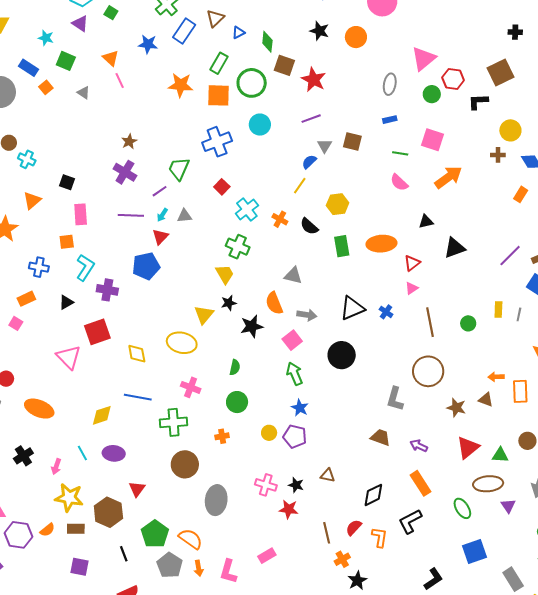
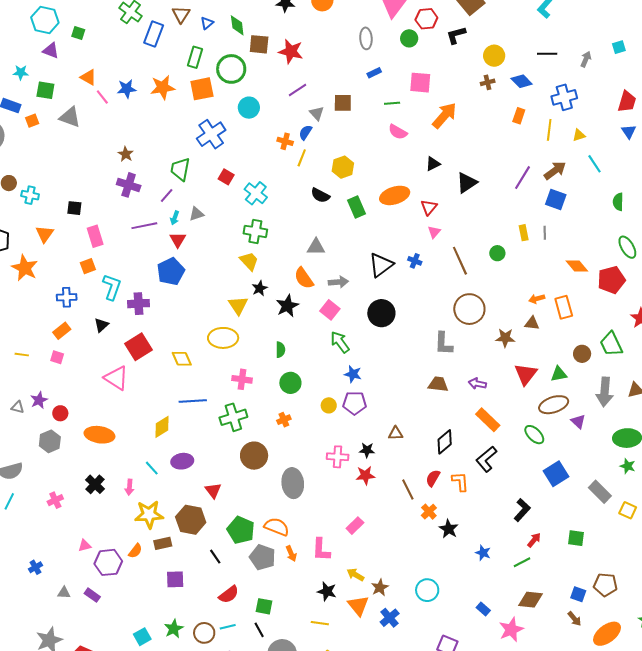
blue star: (148, 44) -> (127, 89), moved
orange square: (46, 87) -> (32, 121), turned 32
gray triangle: (84, 93) -> (70, 117), size x1.6
orange cross: (280, 219) -> (285, 141), moved

